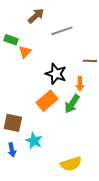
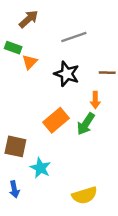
brown arrow: (36, 16) -> (29, 19), moved
black star: (56, 74) -> (67, 74), moved
blue arrow: (12, 150) -> (14, 189), moved

